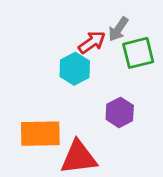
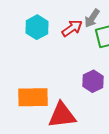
cyan hexagon: (75, 69) -> (37, 27), moved

